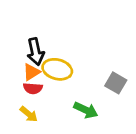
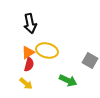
black arrow: (35, 52) -> (30, 23), moved
red semicircle: (33, 88) -> (29, 64), turned -80

